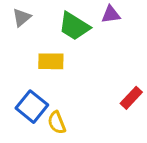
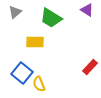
purple triangle: (111, 15) -> (87, 10), moved, turned 40

